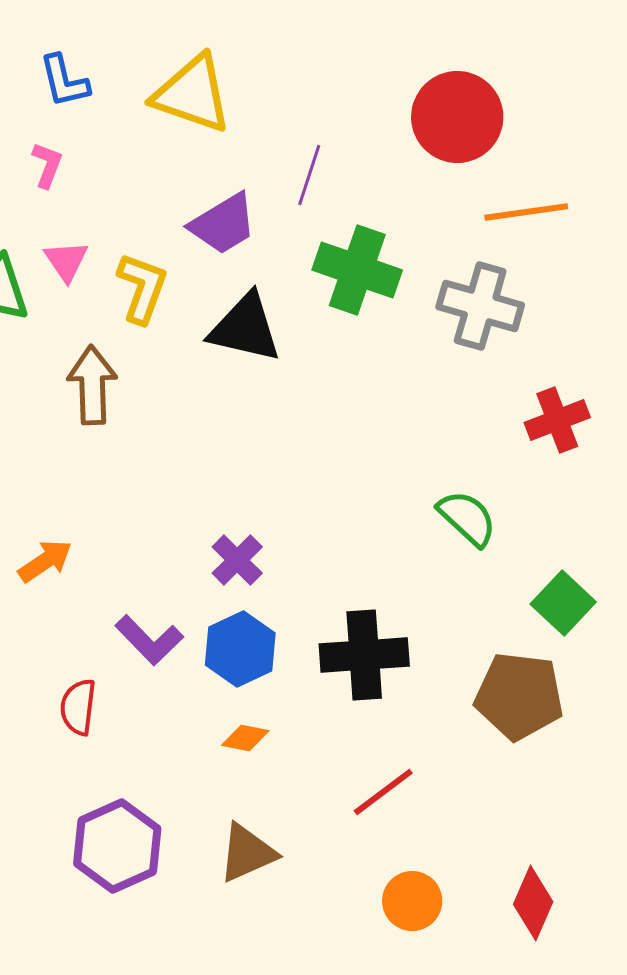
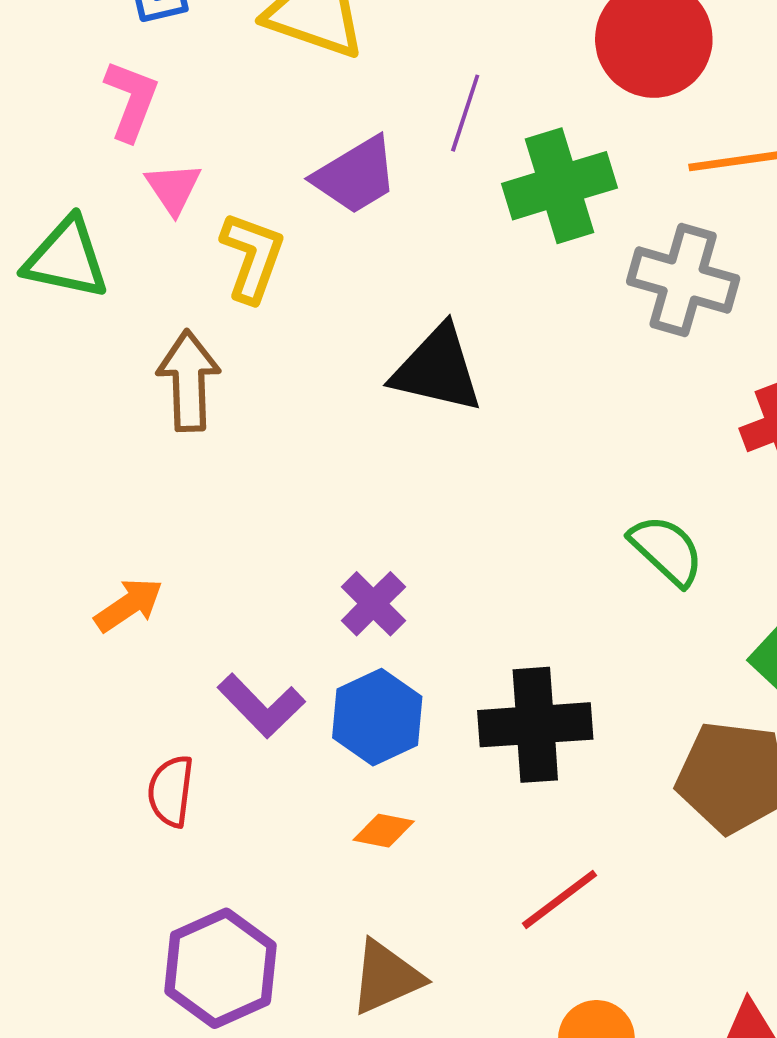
pink L-shape: (47, 165) -> (131, 100), size x1.4
pink triangle: (66, 261) -> (173, 188), moved
green cross: (357, 270) -> (559, 186), moved, turned -36
black triangle: (245, 328) -> (437, 369), moved

